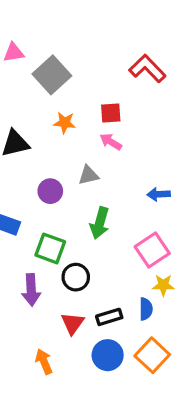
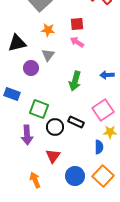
gray triangle: (88, 175) -> (48, 55), moved, turned -40
purple circle: (50, 191) -> (31, 68), moved
green arrow: (100, 223) -> (75, 81), moved
black rectangle: (109, 317) -> (76, 122), moved, turned 42

